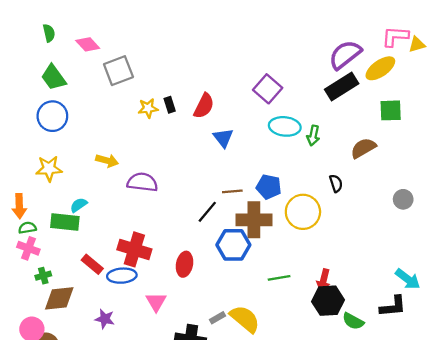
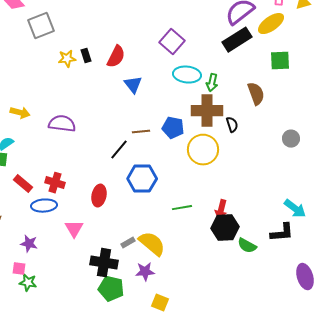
brown semicircle: (363, 148) -> (256, 94), turned 100
yellow arrow: (107, 161) -> (20, 113), moved
brown cross: (254, 220) -> (207, 111), moved
red cross: (134, 249) -> (55, 183), size x0.7
red rectangle: (92, 264) -> (23, 184), moved

